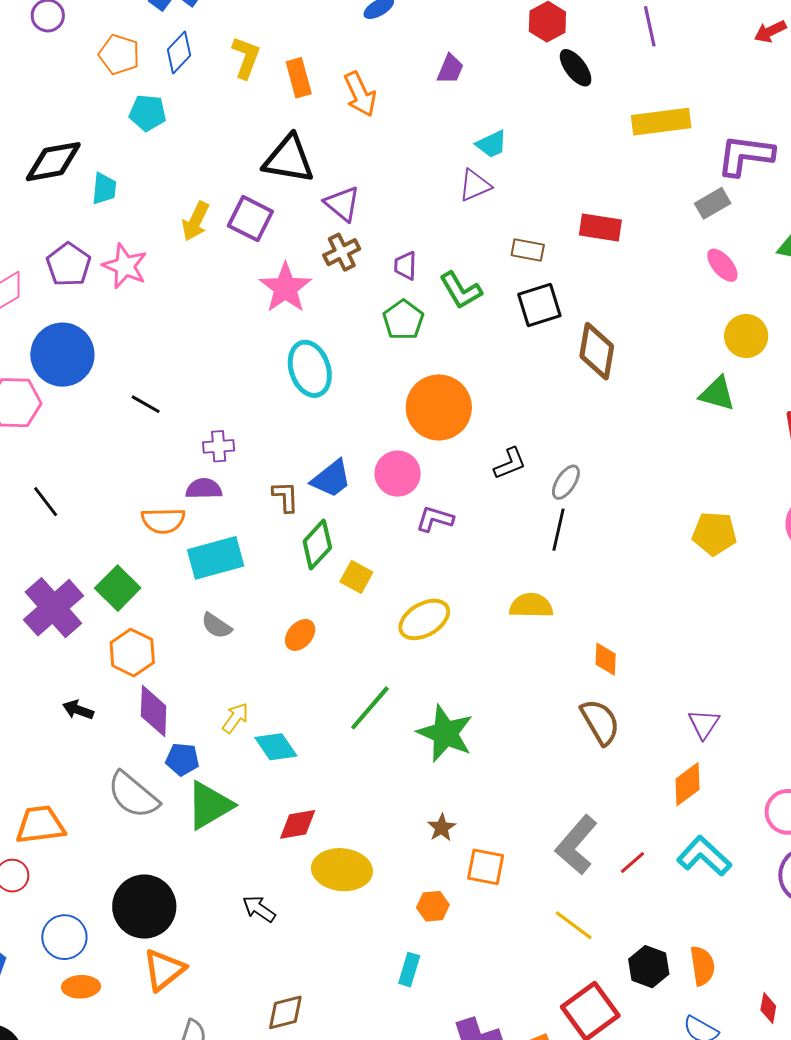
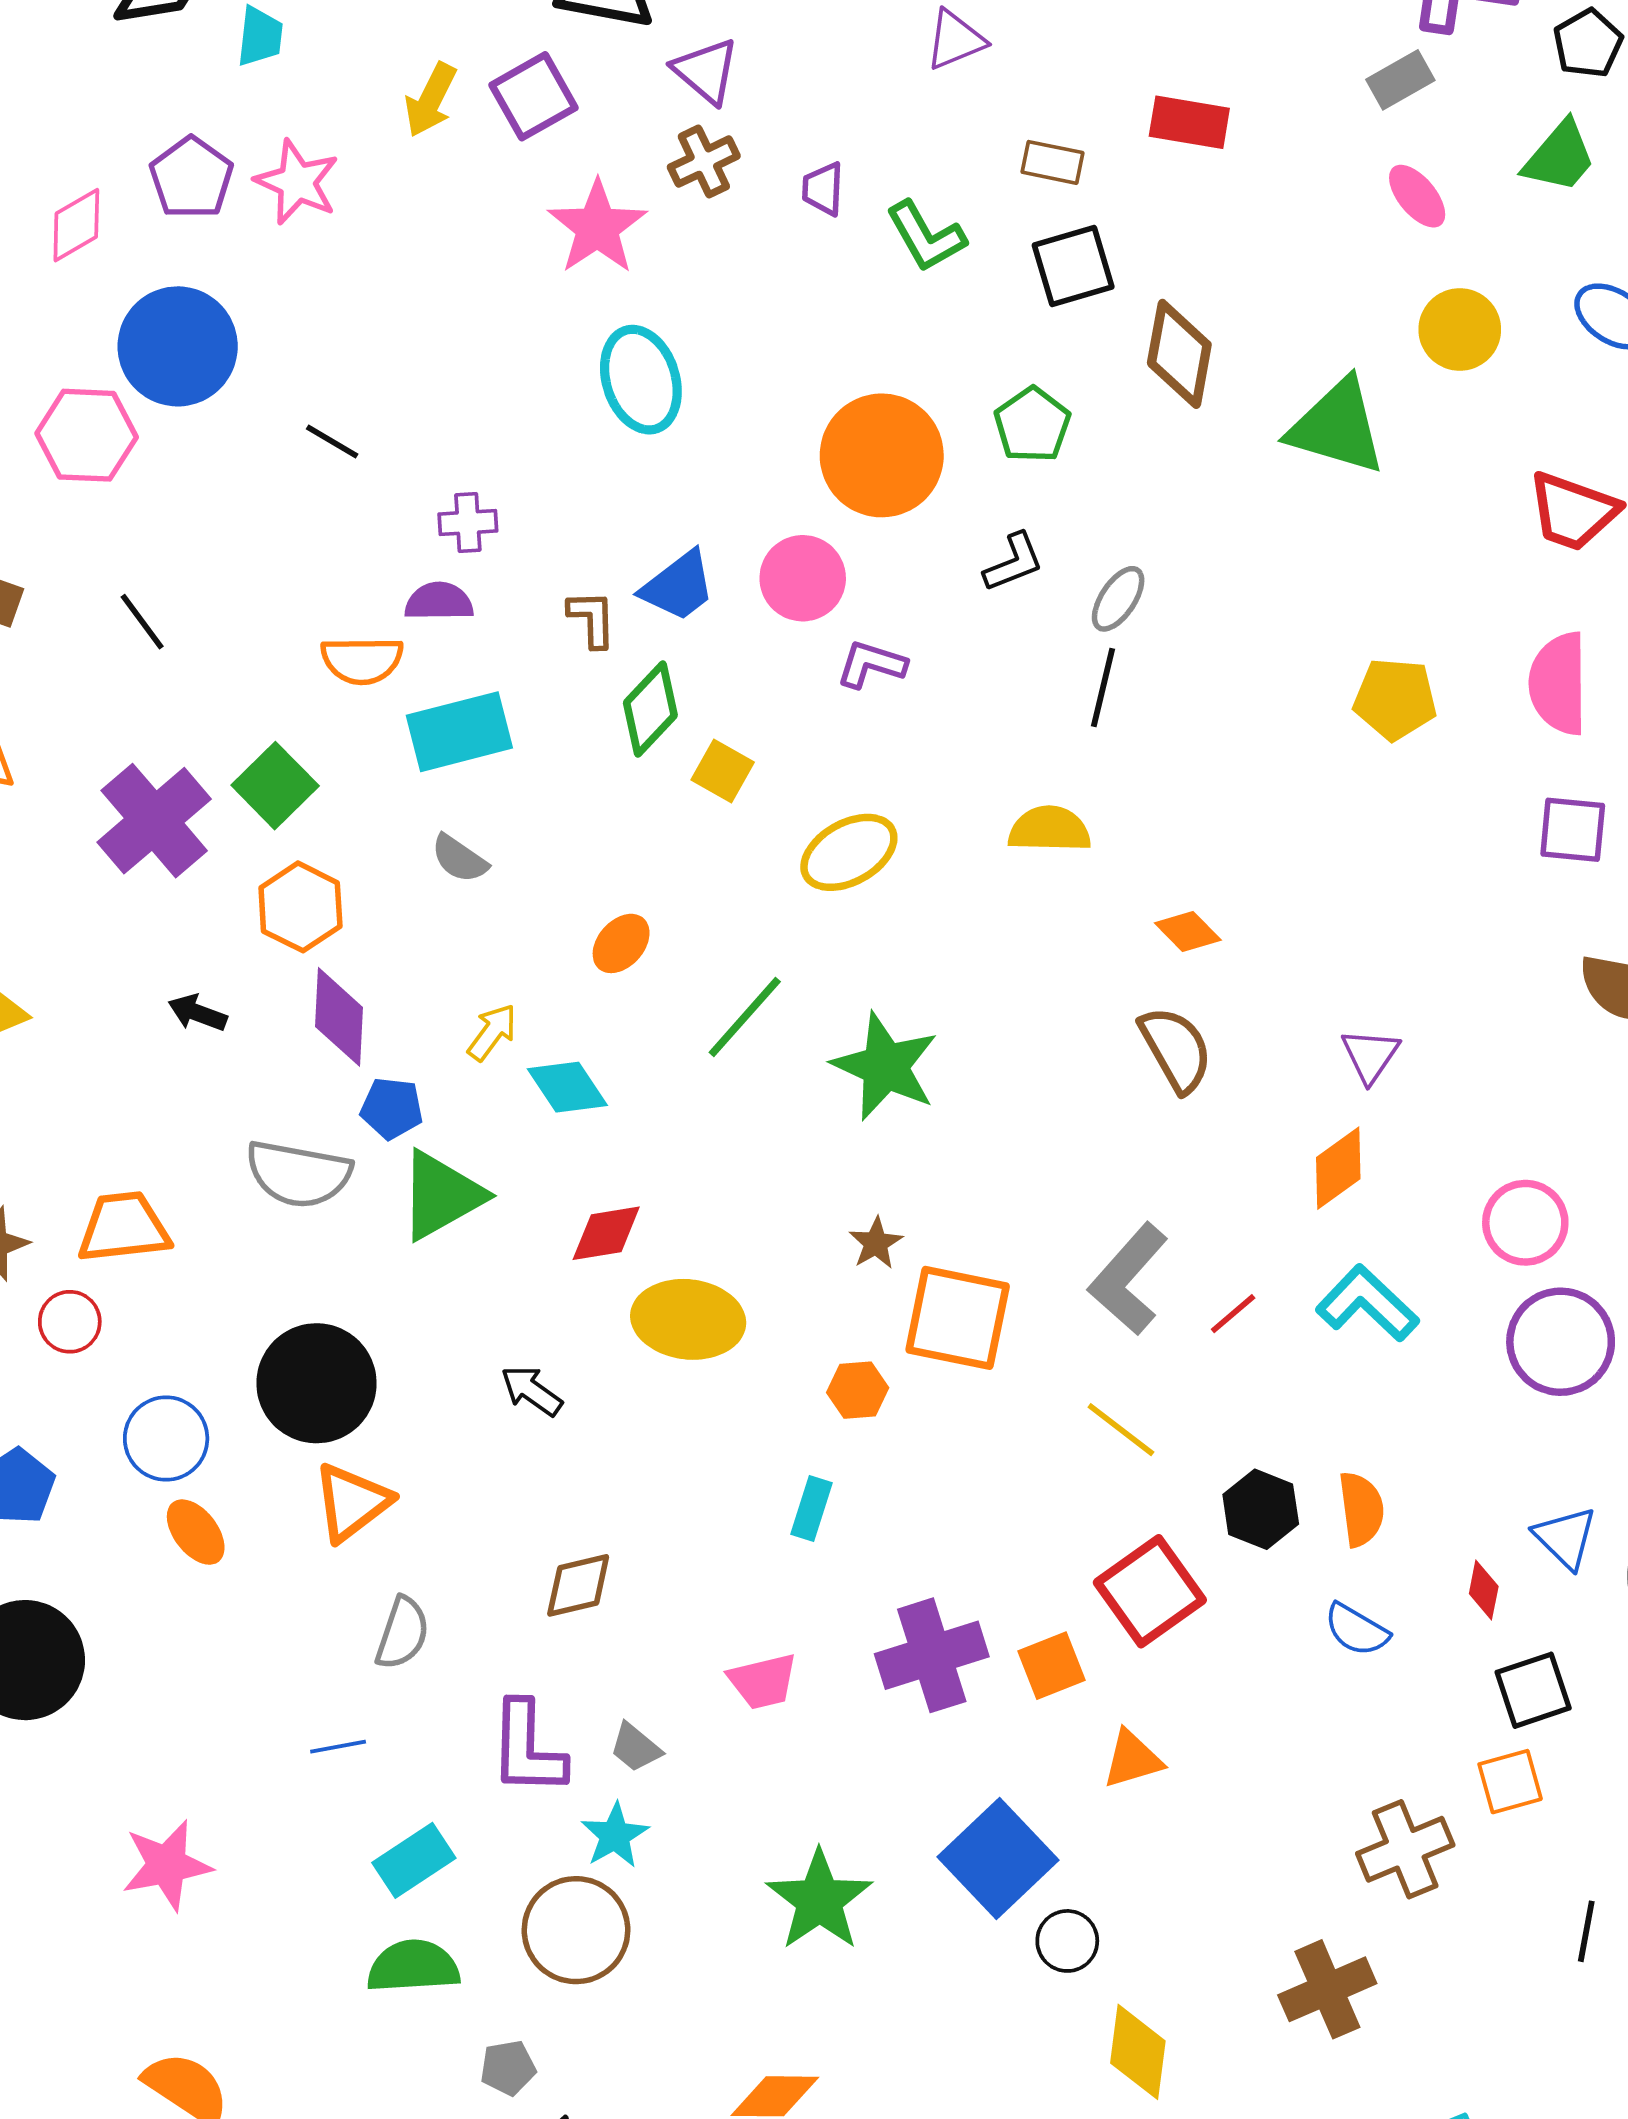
purple square: (250, 219) -> (533, 96), turned 33
green pentagon: (403, 320) -> (1032, 425), moved
green triangle: (717, 394) -> (1337, 427), moved, size x1.5
orange ellipse: (300, 635) -> (621, 943), moved
orange diamond: (606, 659) -> (1188, 931), turned -48
gray semicircle: (133, 795) -> (298, 1174), turned -30
orange square: (486, 867) -> (958, 1318), size x1.5
orange ellipse: (81, 987) -> (196, 1532), turned 54

